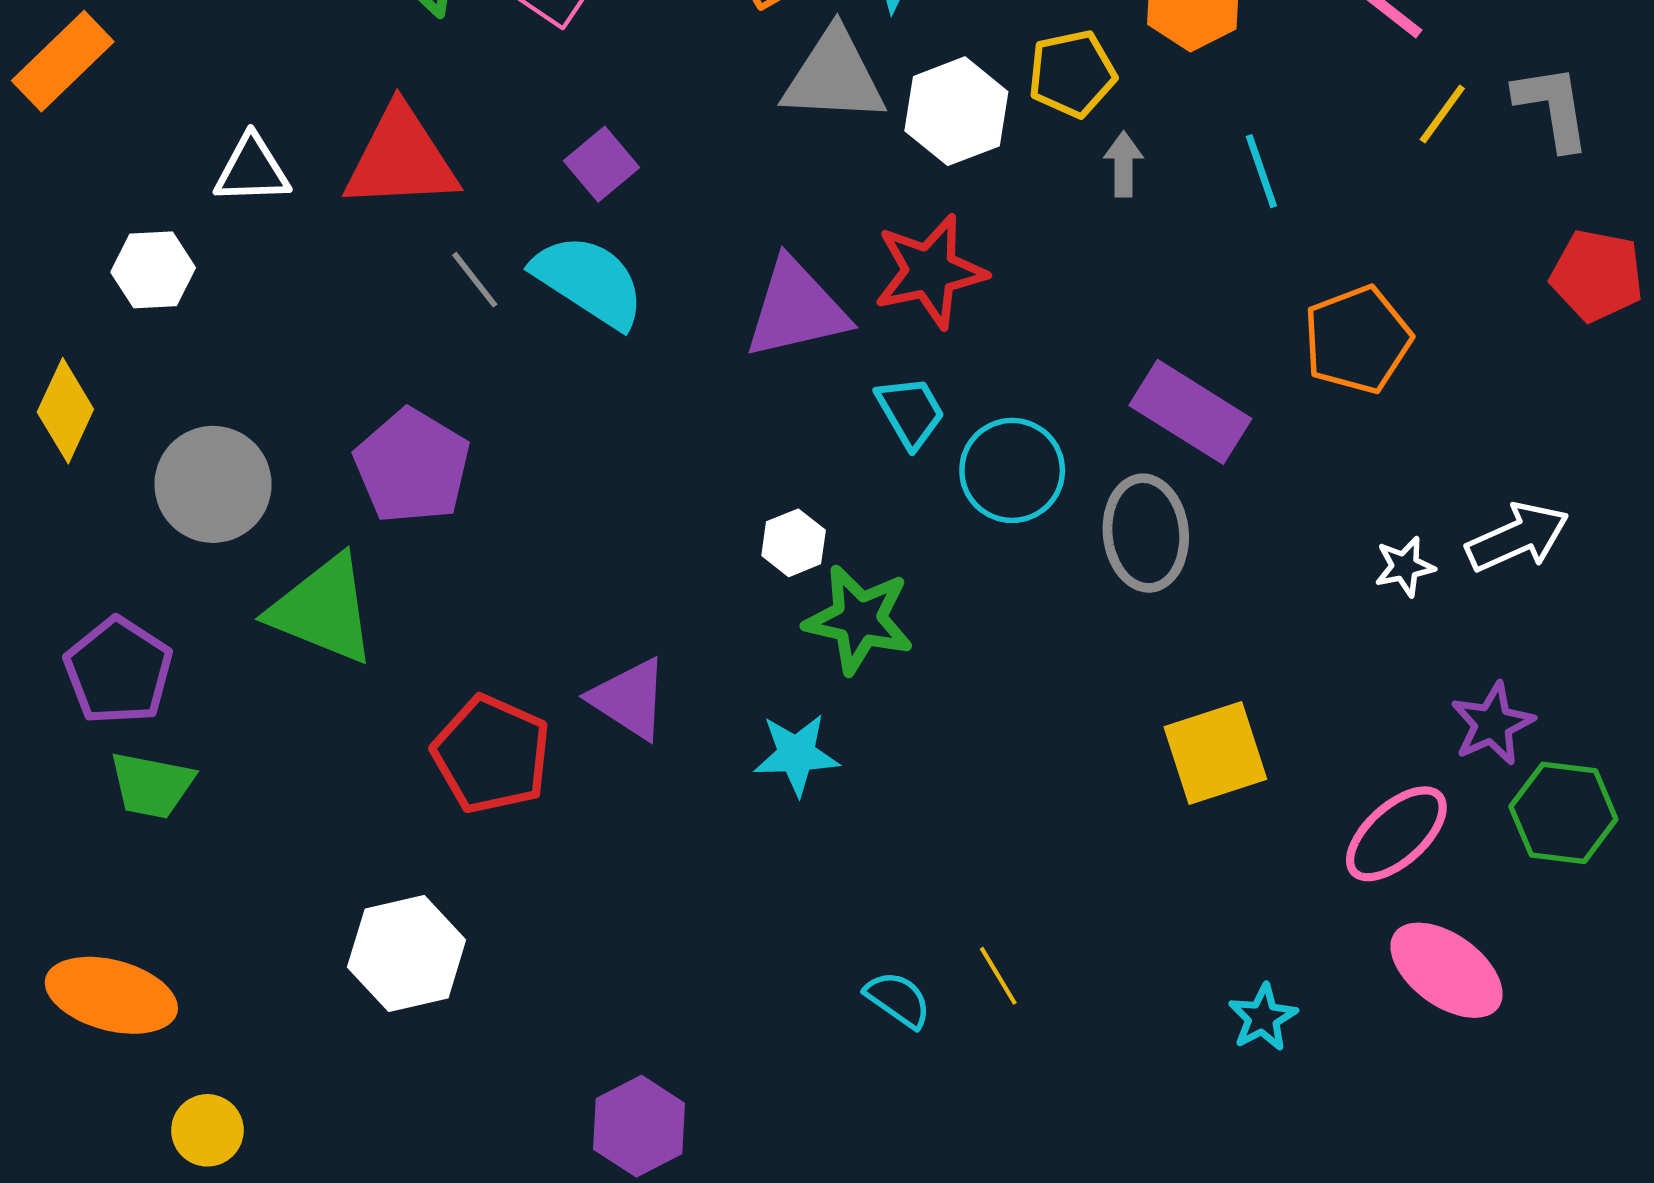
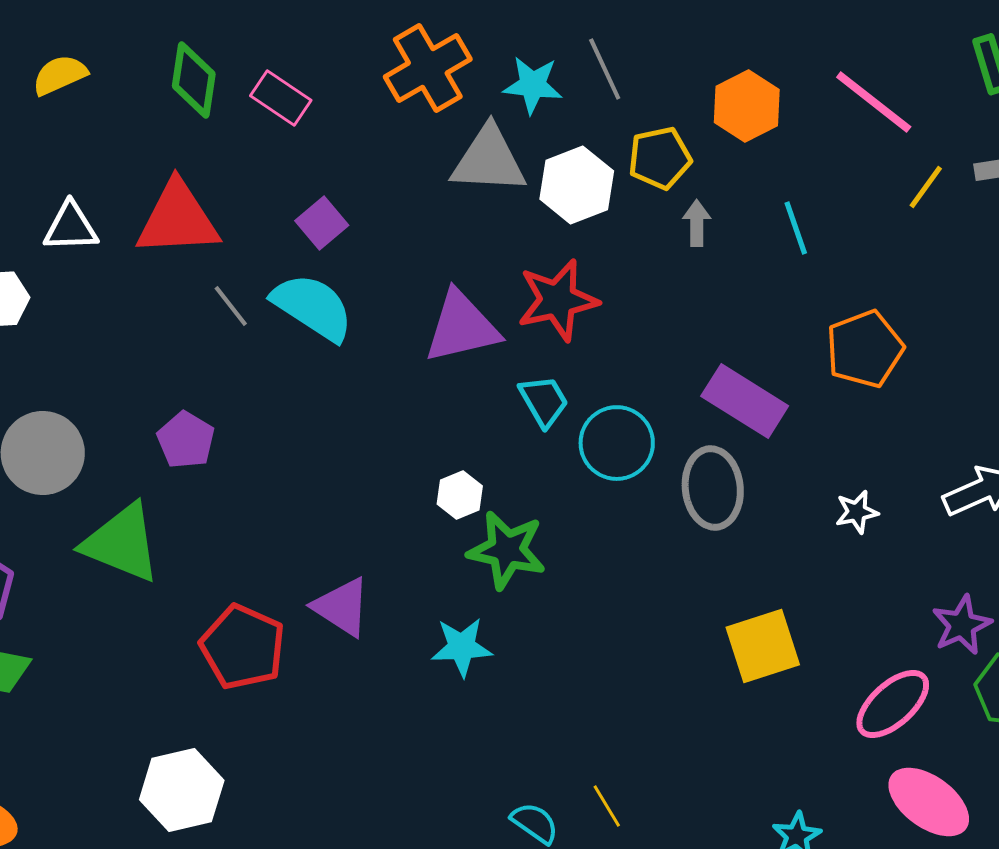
purple pentagon: (412, 466) -> (186, 440), size x0.7
white star: (1405, 566) -> (857, 512), moved

